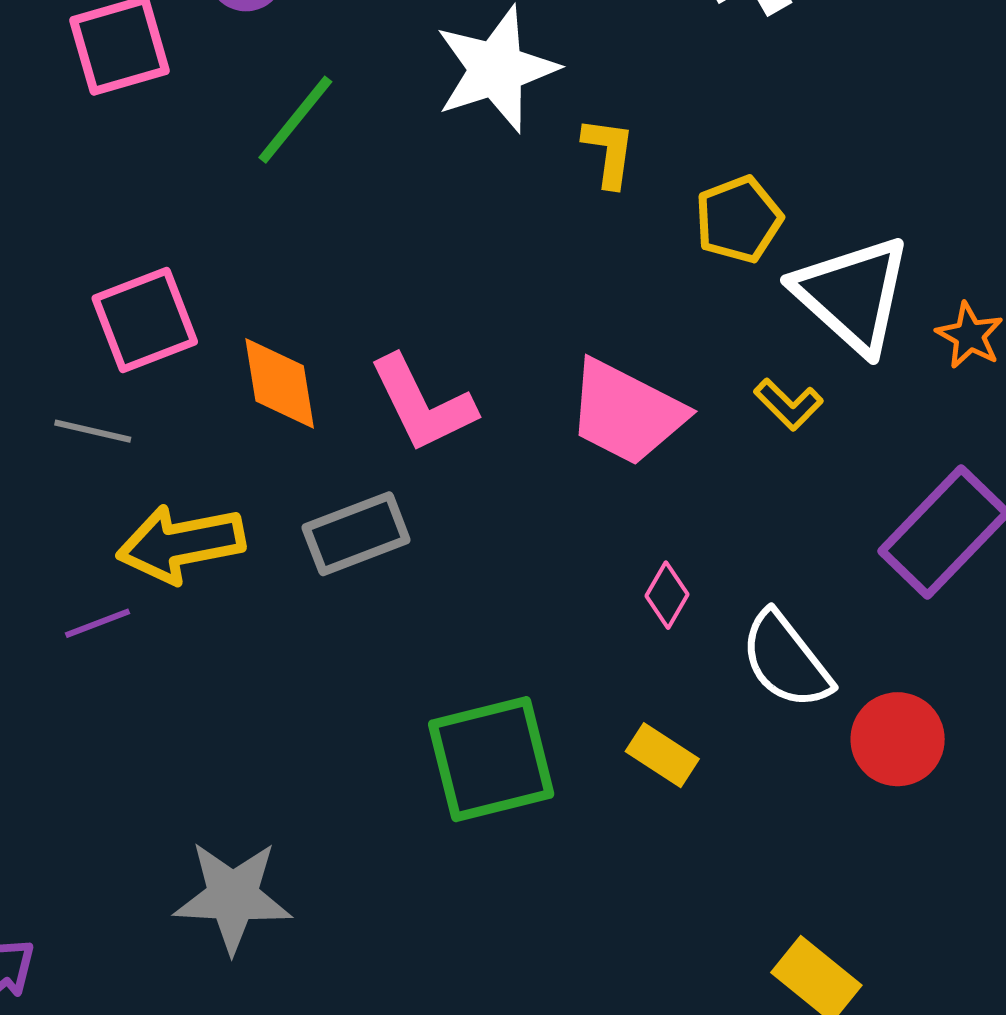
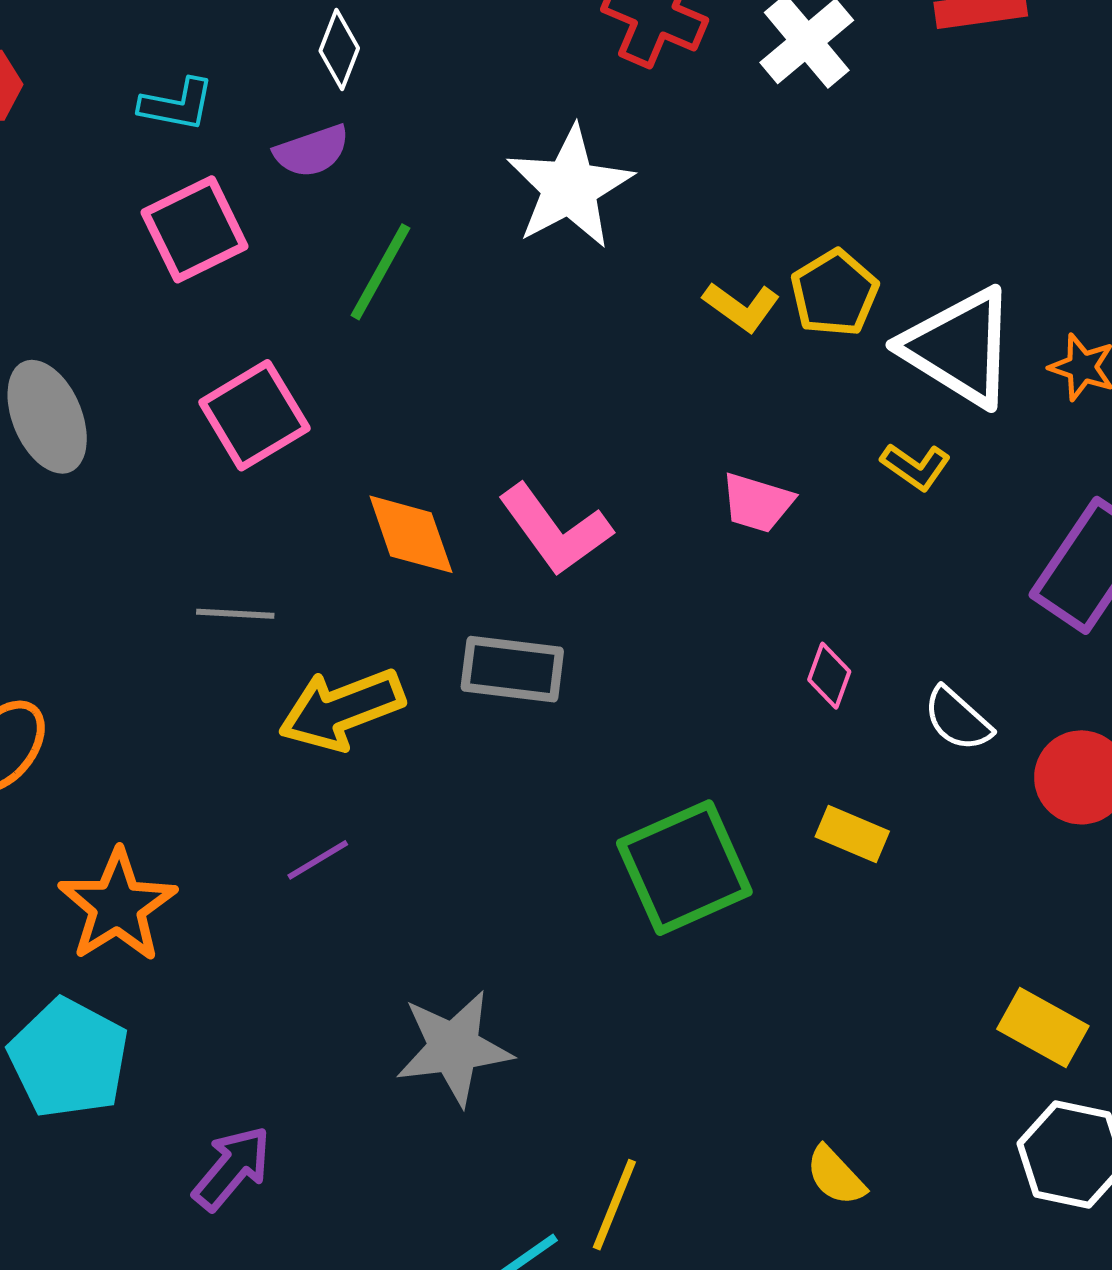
yellow L-shape: (609, 152) -> (741, 307), moved, turned 128
pink square: (145, 320) -> (254, 415), moved
pink trapezoid: (626, 412) -> (757, 503), size x0.6
gray rectangle: (356, 534) -> (512, 669), turned 38
purple line: (97, 623) -> (318, 860), moved
white semicircle: (786, 660) -> (958, 719), size x0.7

